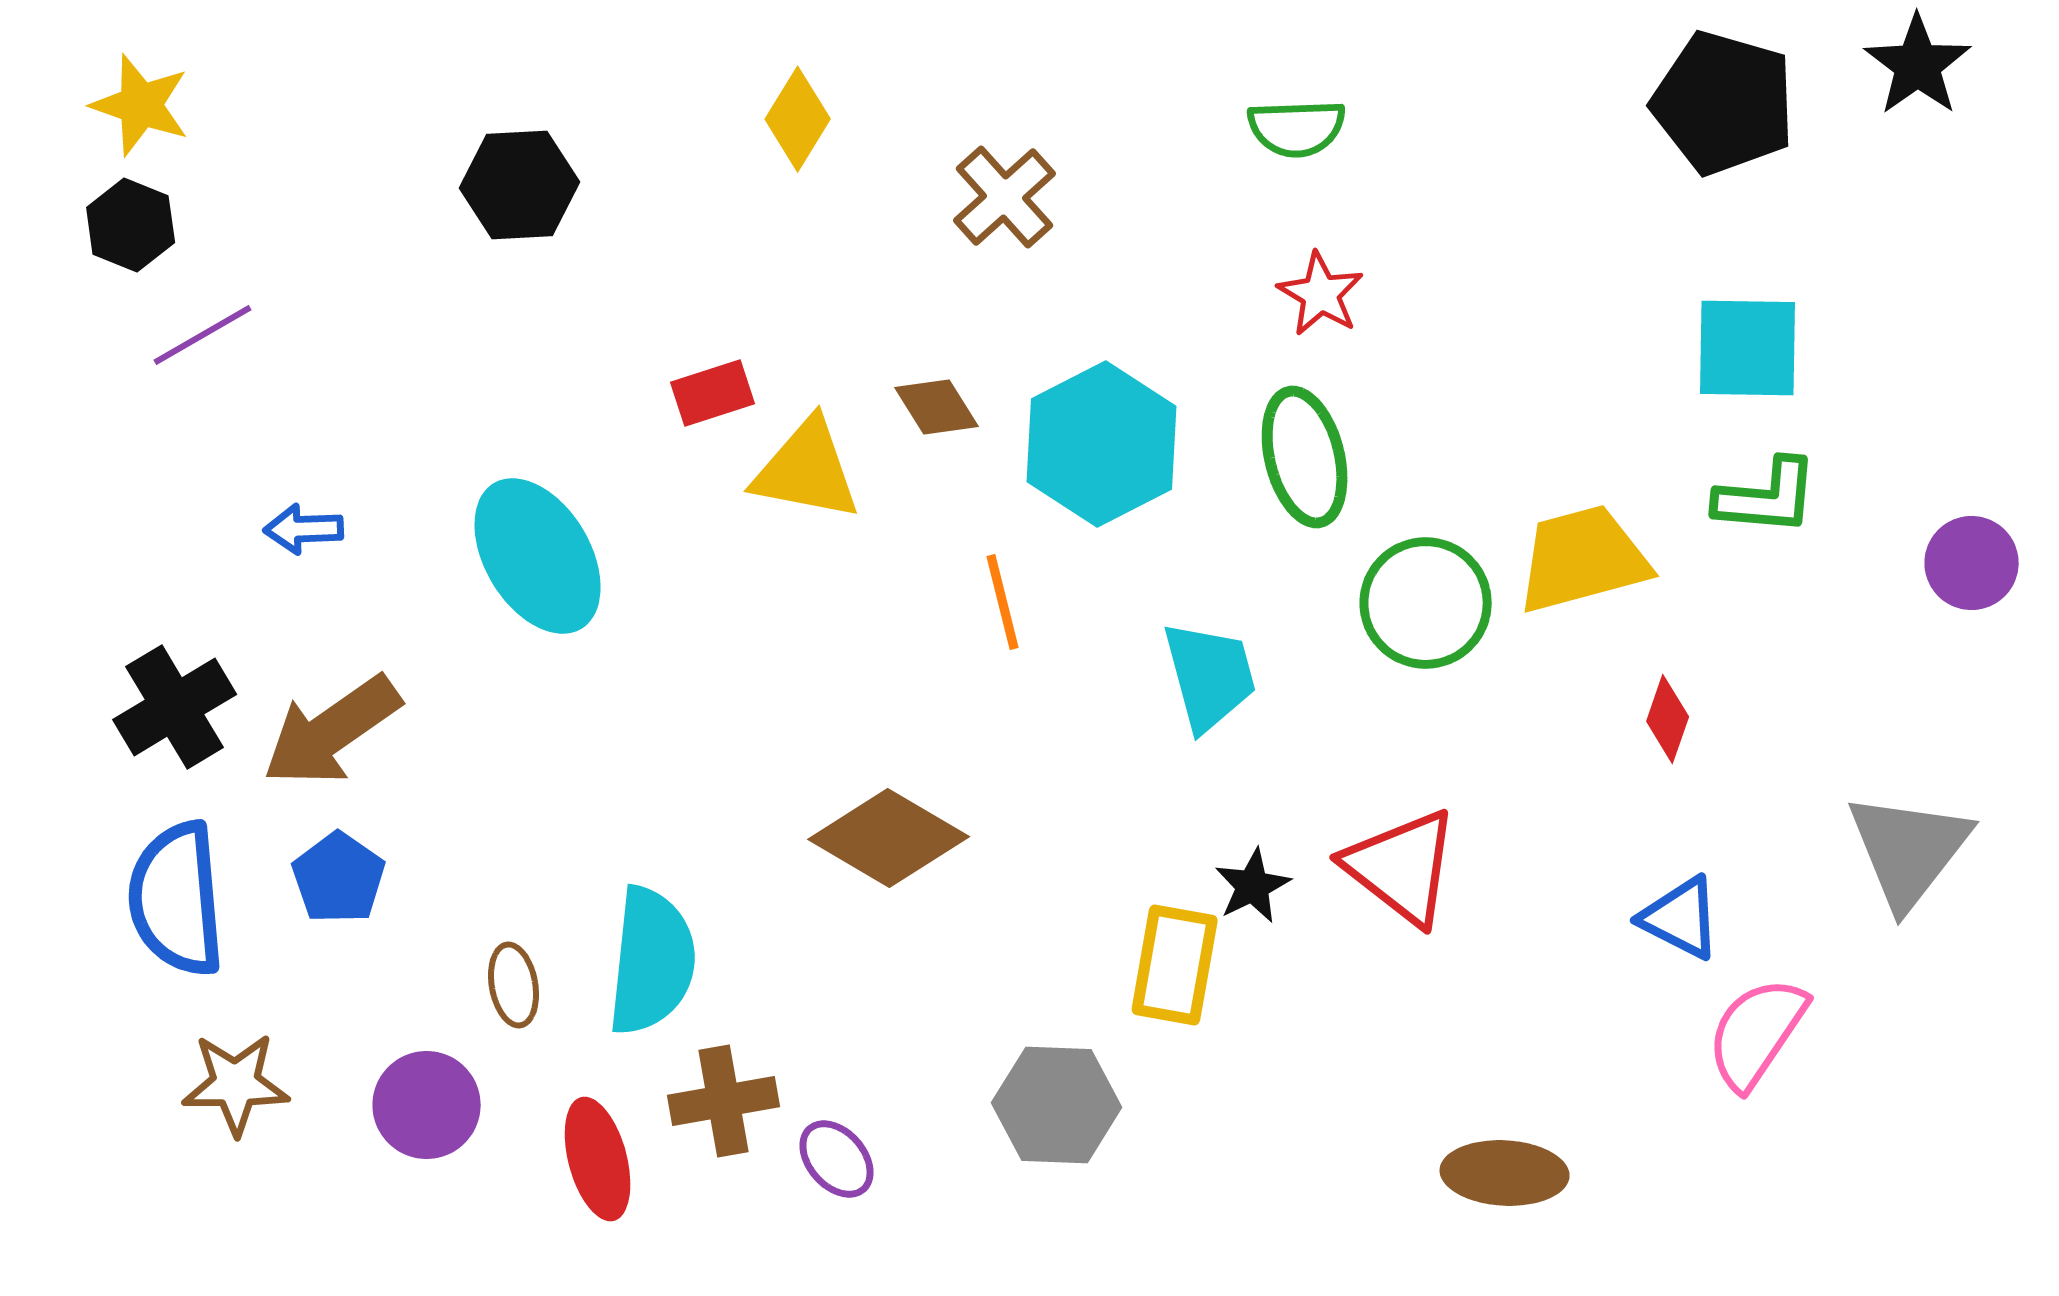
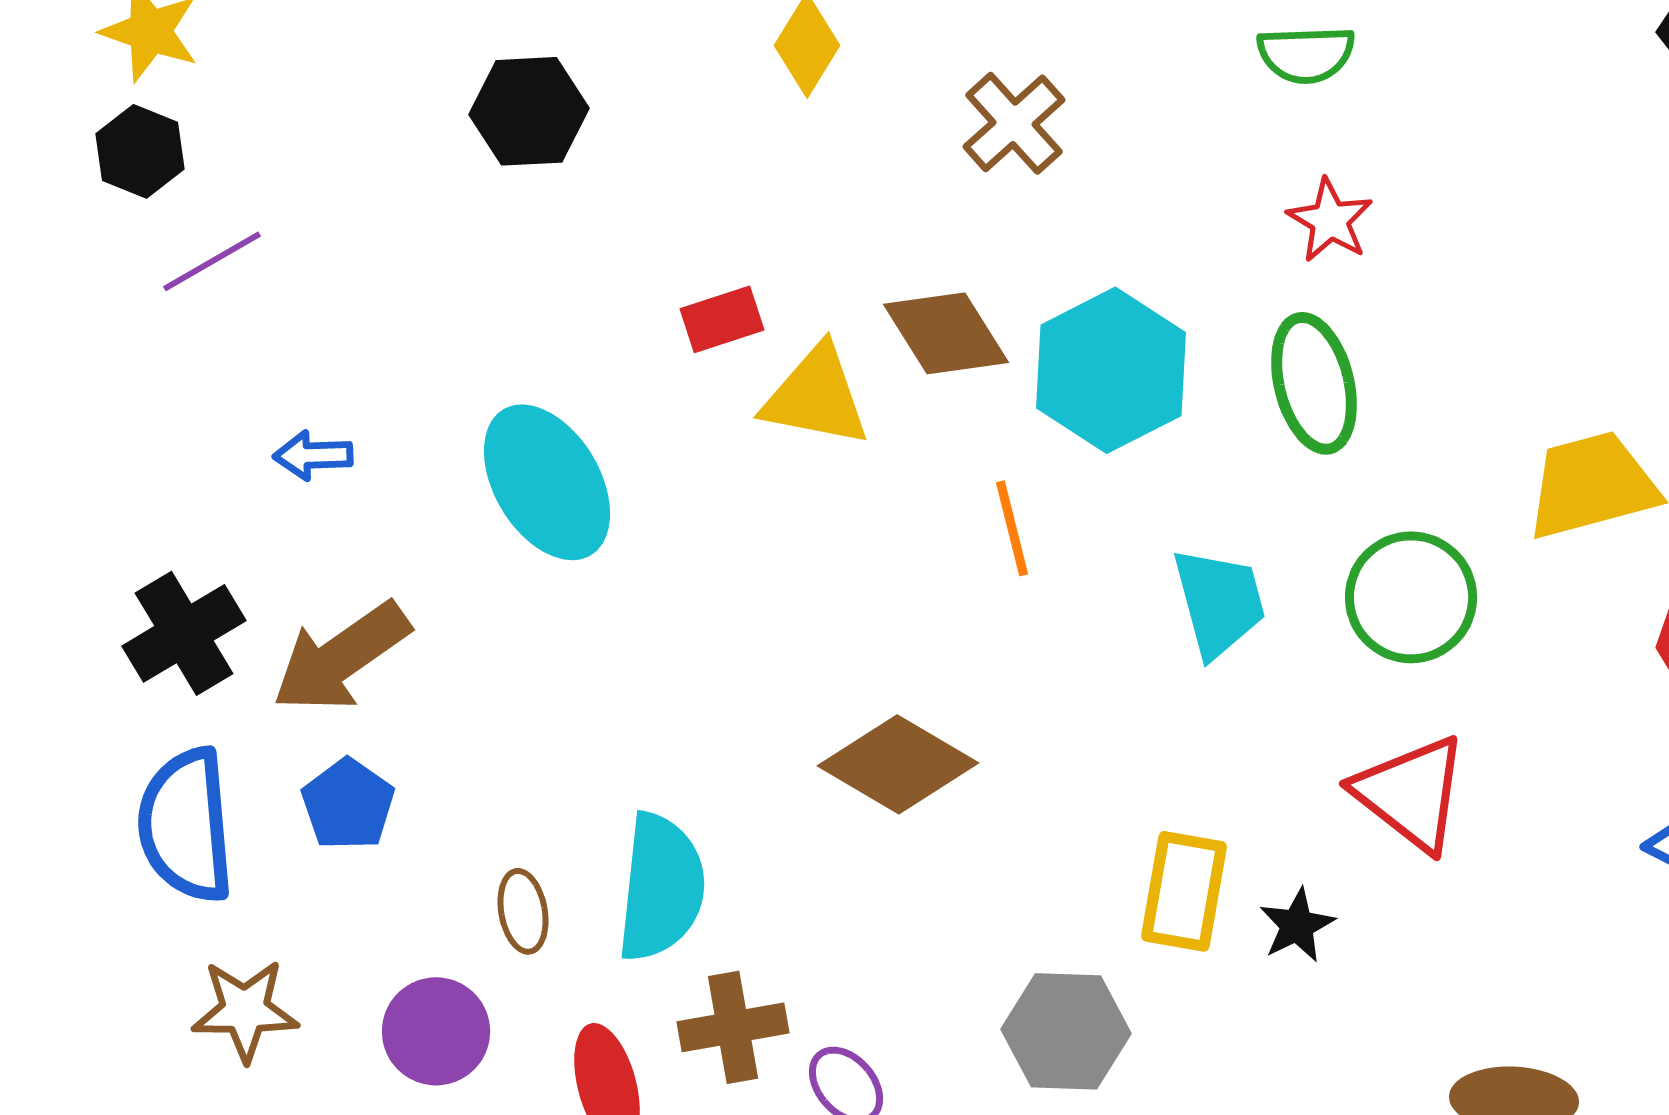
brown diamond: (937, 407) -> (946, 333), size x1.5
green circle: (1426, 603) -> (1411, 597), moved
black star: (1253, 886) -> (1297, 925), moved

